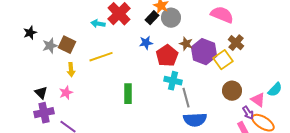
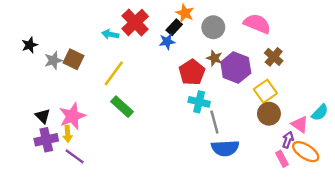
gray circle: (171, 18) -> (213, 27), moved
blue star: (146, 43) -> (167, 41), moved
yellow line: (101, 57) -> (114, 73), turned -35
yellow square: (223, 60) -> (265, 91), moved
yellow arrow: (71, 70) -> (68, 134), moved
pink star: (66, 93) -> (72, 116), size x1.6
green rectangle: (128, 94) -> (122, 107), moved, turned -48
purple arrow: (248, 113) -> (288, 140), turned -128

